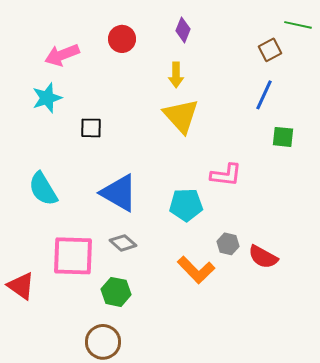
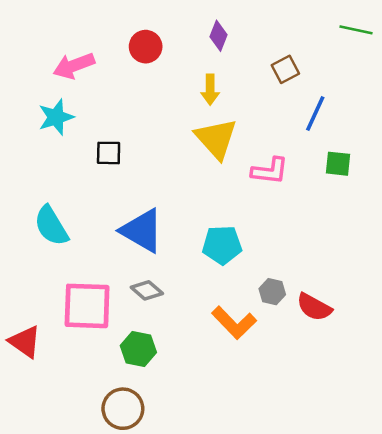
brown square: (270, 50) -> (285, 69), moved
pink L-shape: (226, 175) -> (270, 171), moved

